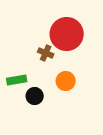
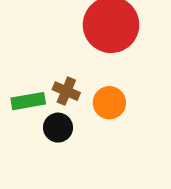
brown cross: (46, 53) -> (66, 91), moved

